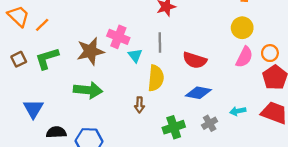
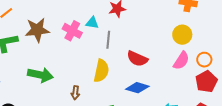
brown star: (90, 51) -> (37, 30), moved
cyan triangle: (135, 55) -> (92, 23), moved, turned -48
brown arrow: (139, 105) -> (75, 93), moved

